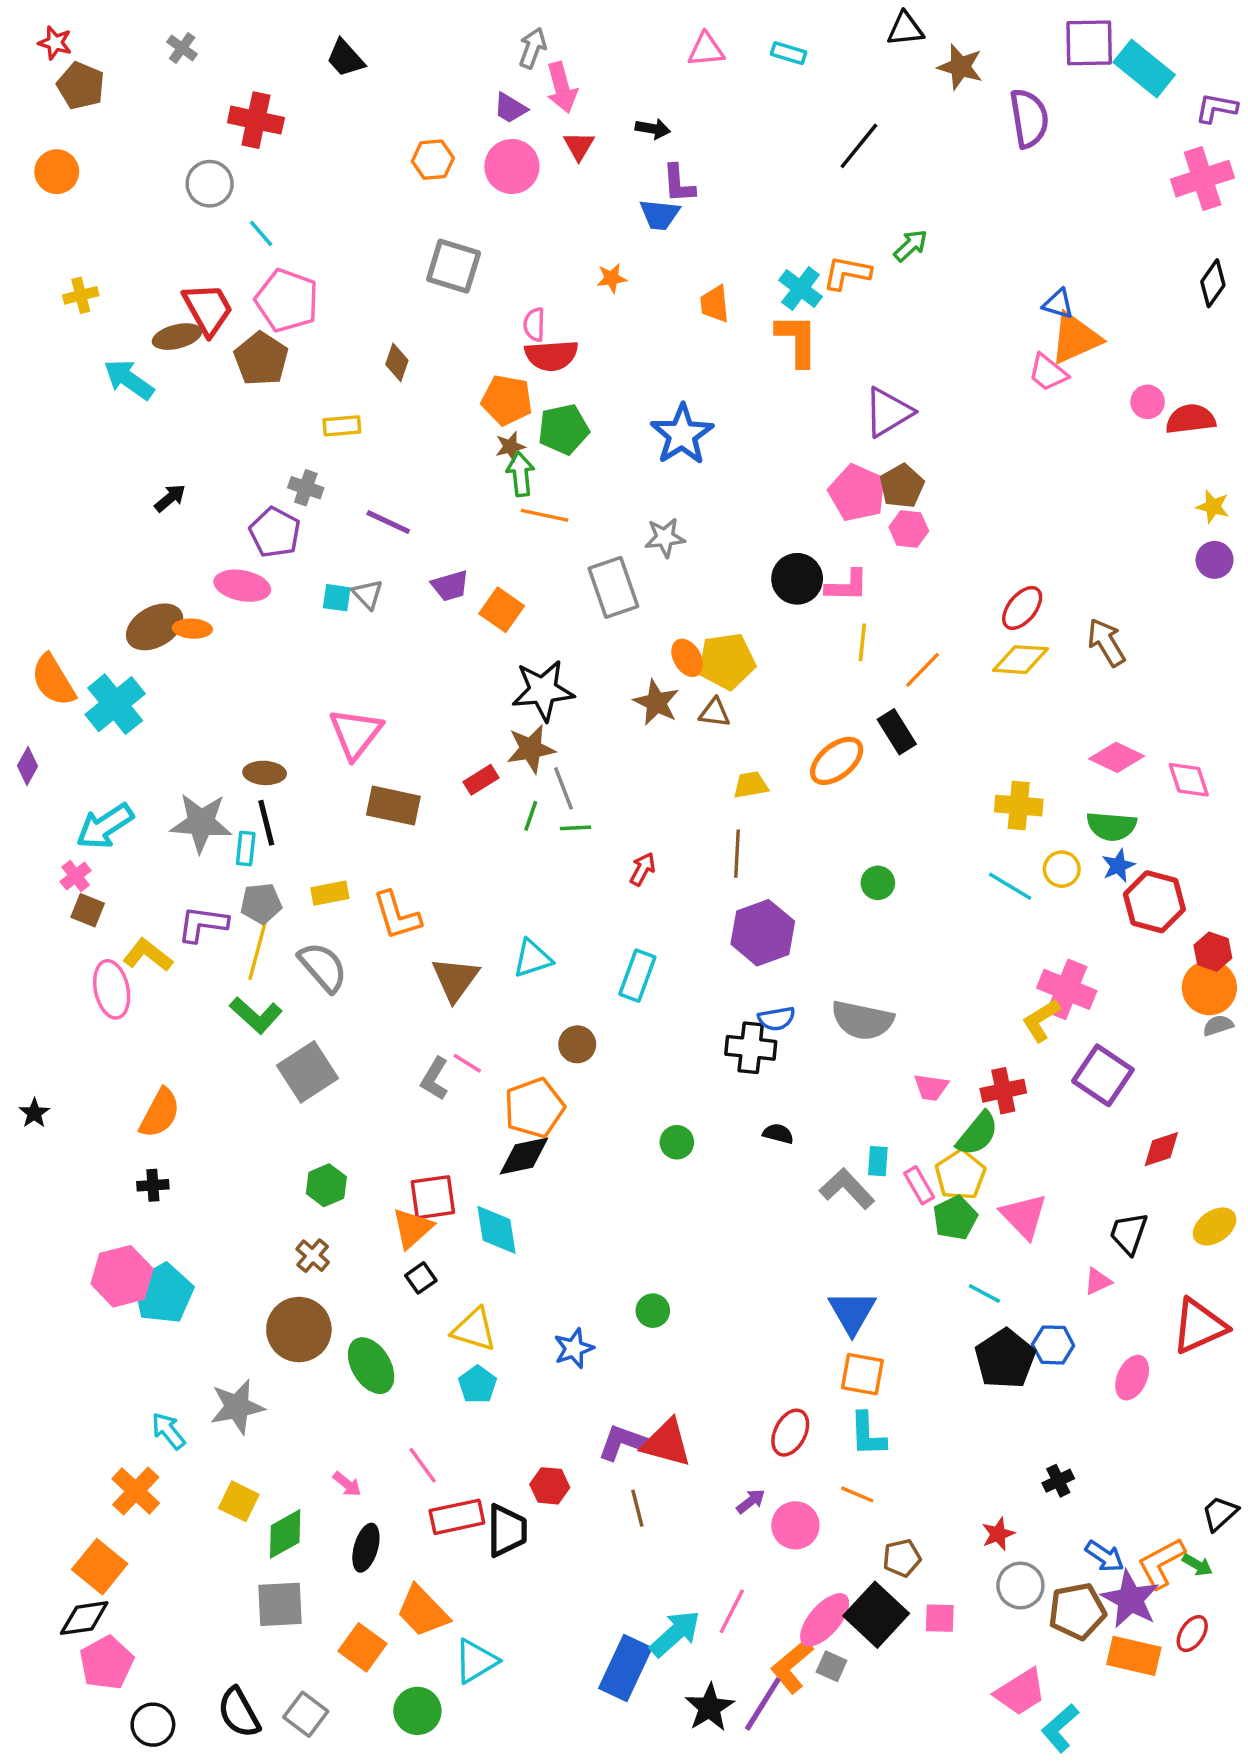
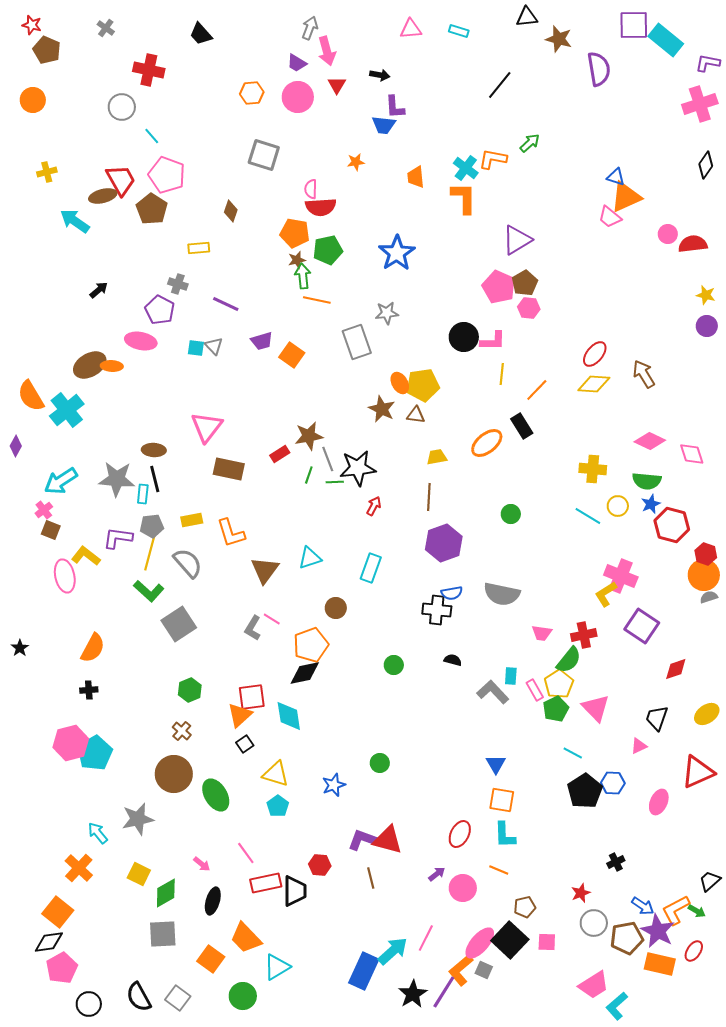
black star: (543, 690) -> (358, 468), moved
blue triangle: (852, 1312) -> (496, 764), size x0.7

